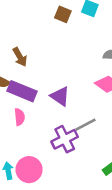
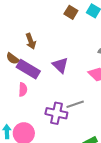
purple triangle: (60, 96) -> (60, 65), moved
purple cross: (65, 139) -> (56, 113), turned 30

